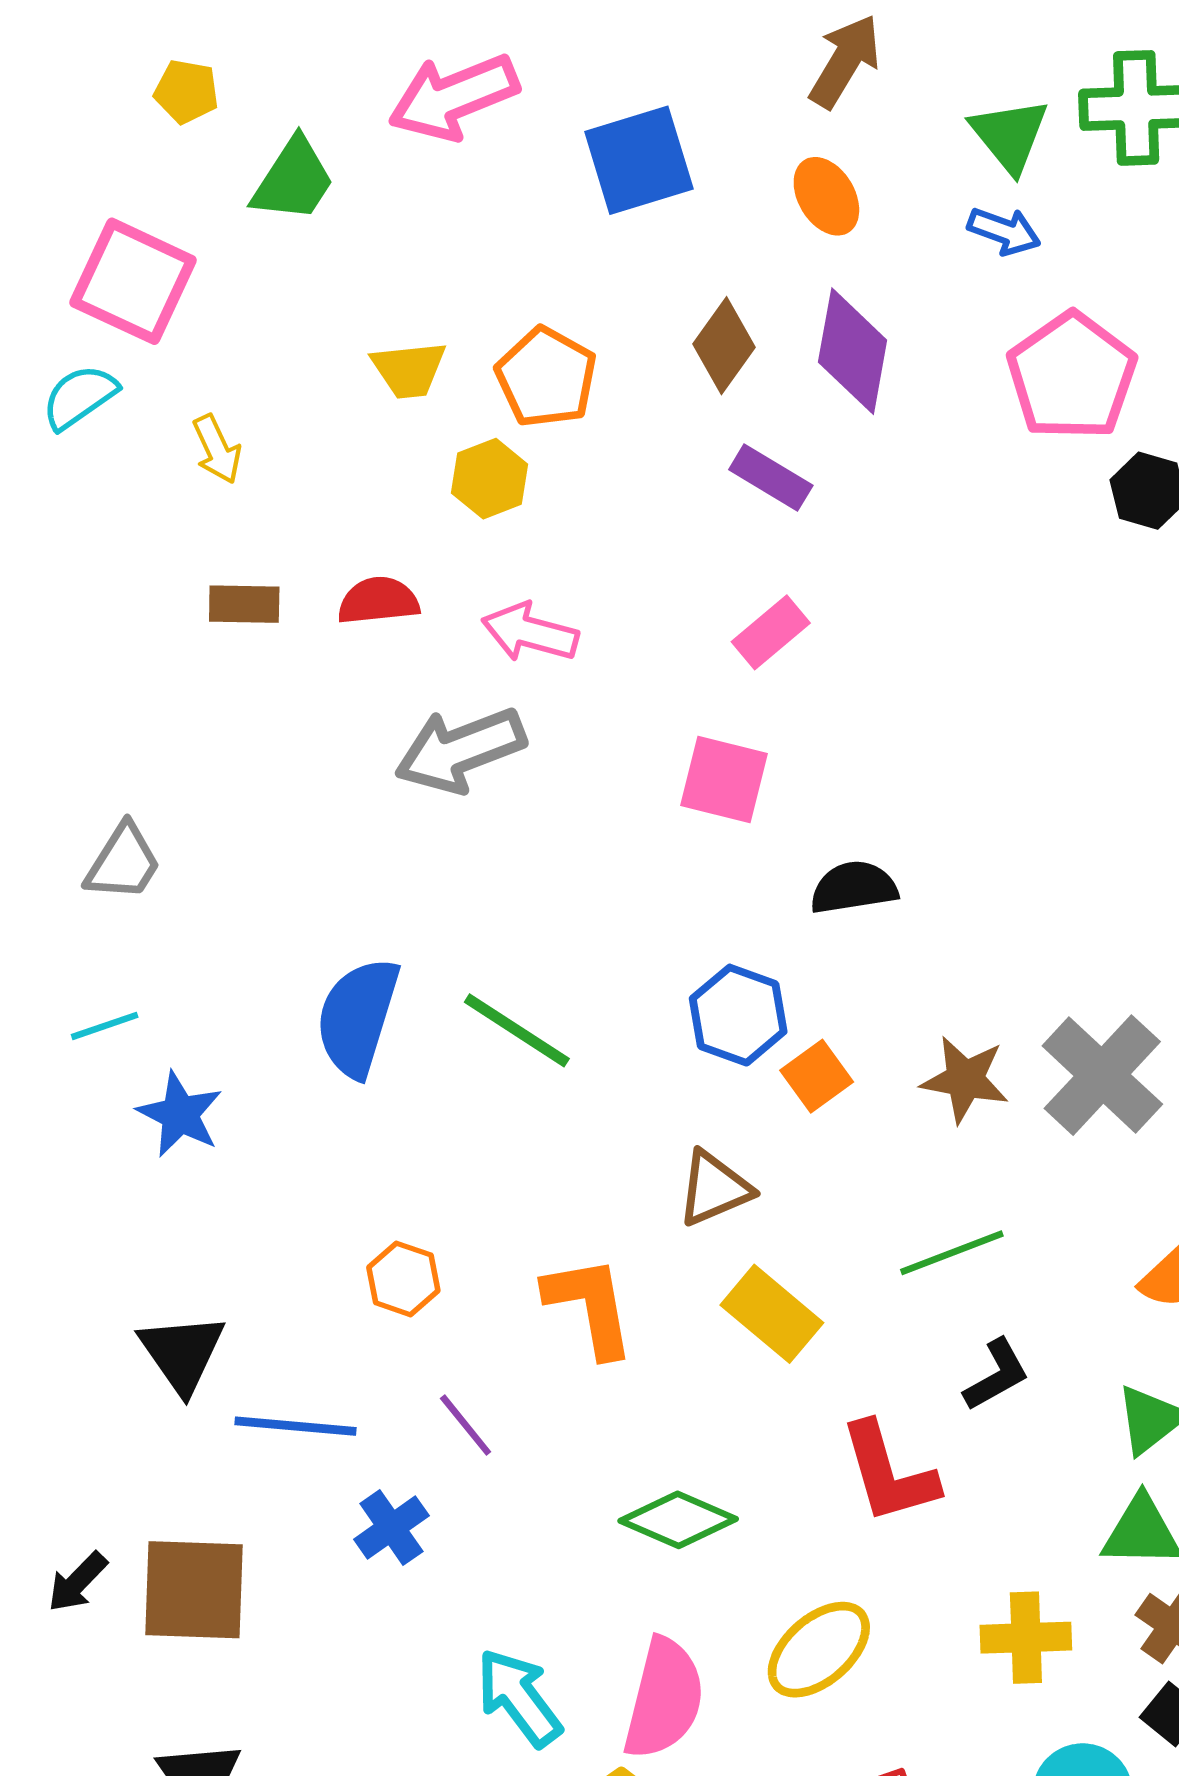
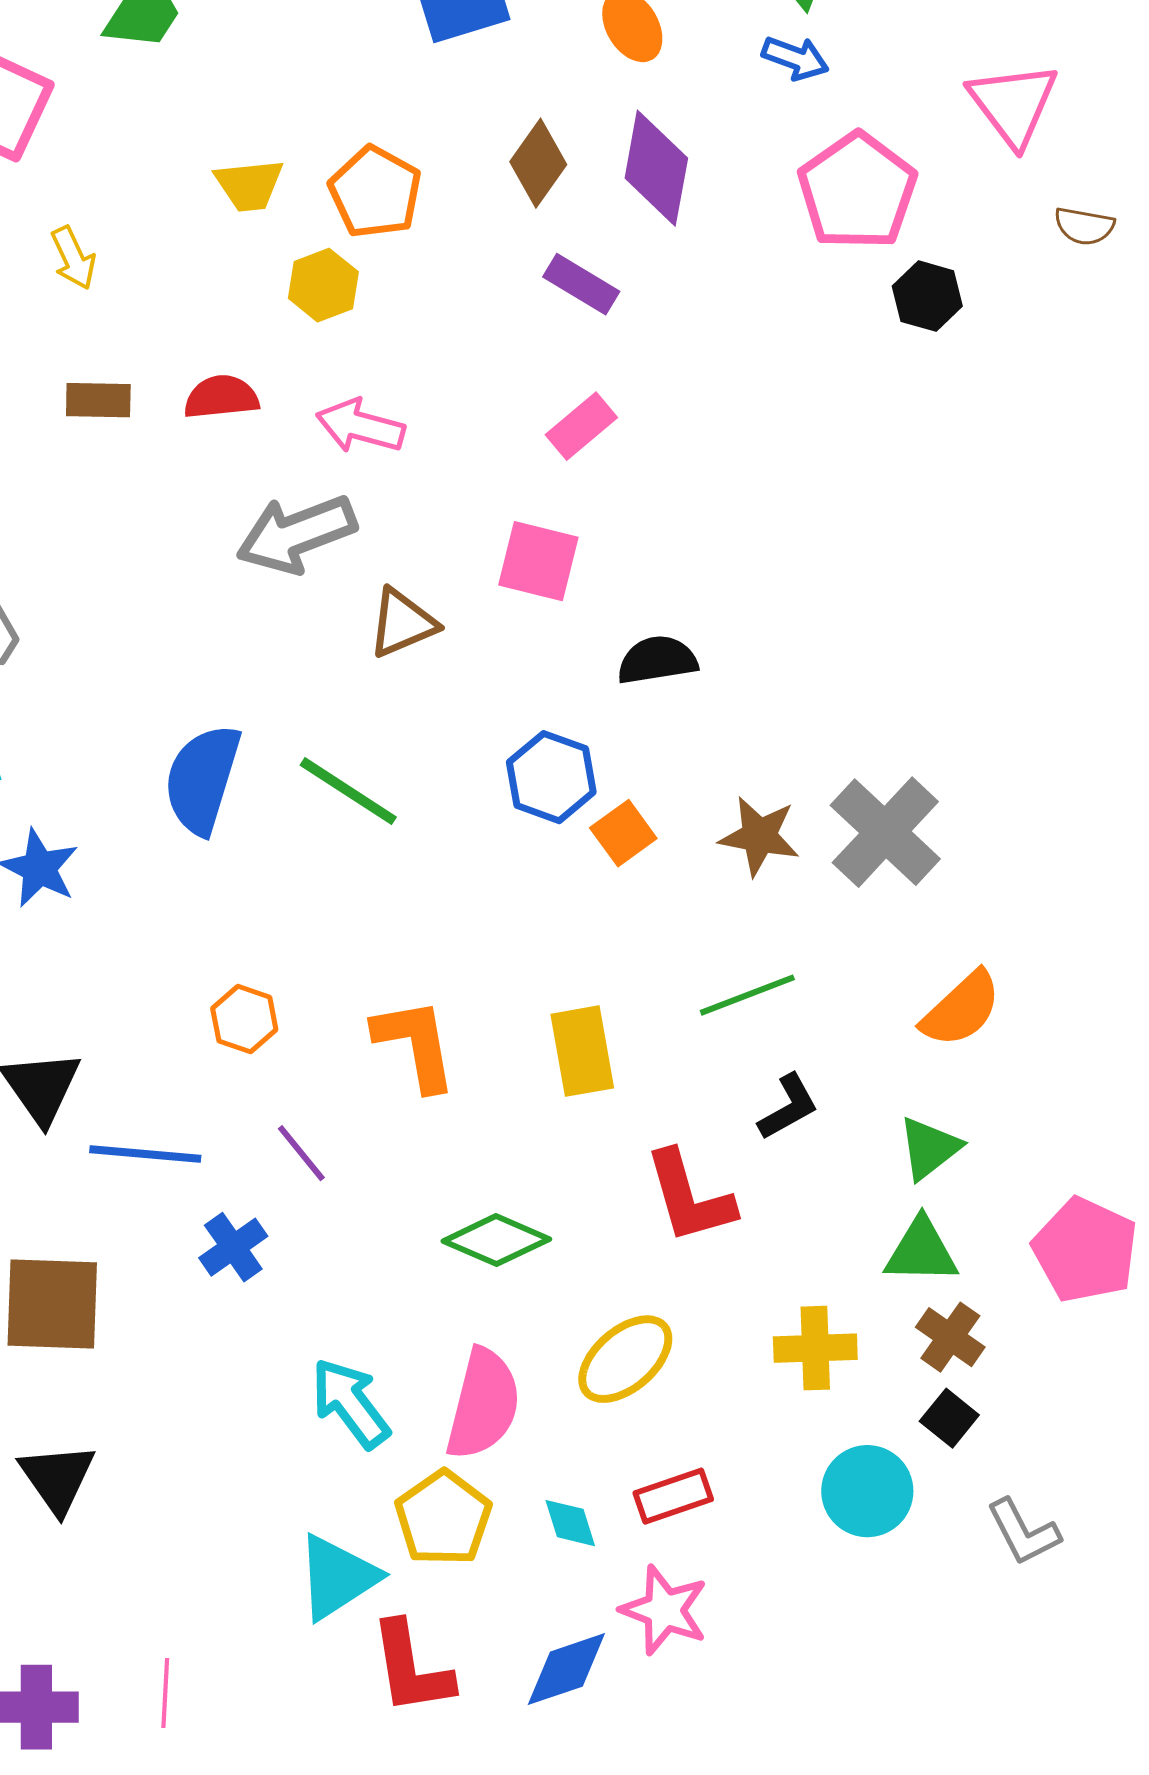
brown triangle: (714, 1188) -> (402, 623), moved
yellow rectangle: (772, 1314) -> (582, 1051), turned 40

